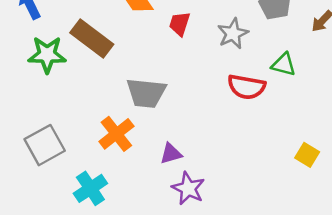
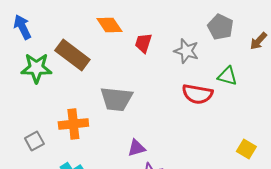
gray star: (233, 34) -> (186, 51), turned -30
orange cross: (116, 134) -> (73, 124), moved, turned 32
gray square: (45, 145) -> (34, 141), size x0.6

